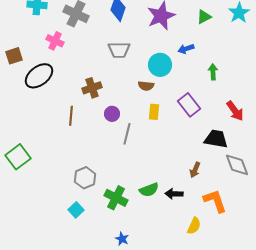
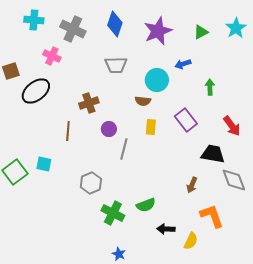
gray hexagon: (85, 178) -> (91, 183), moved
black arrow: (174, 194) -> (166, 229), moved
cyan square: (76, 210) -> (44, 164), moved, turned -35

